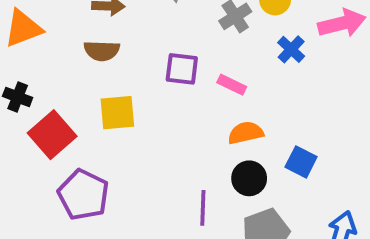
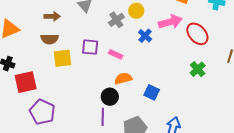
yellow square: (117, 113) -> (63, 58), moved
red square: (52, 135) -> (26, 82), turned 30
black circle: (249, 178) -> (110, 97), moved

